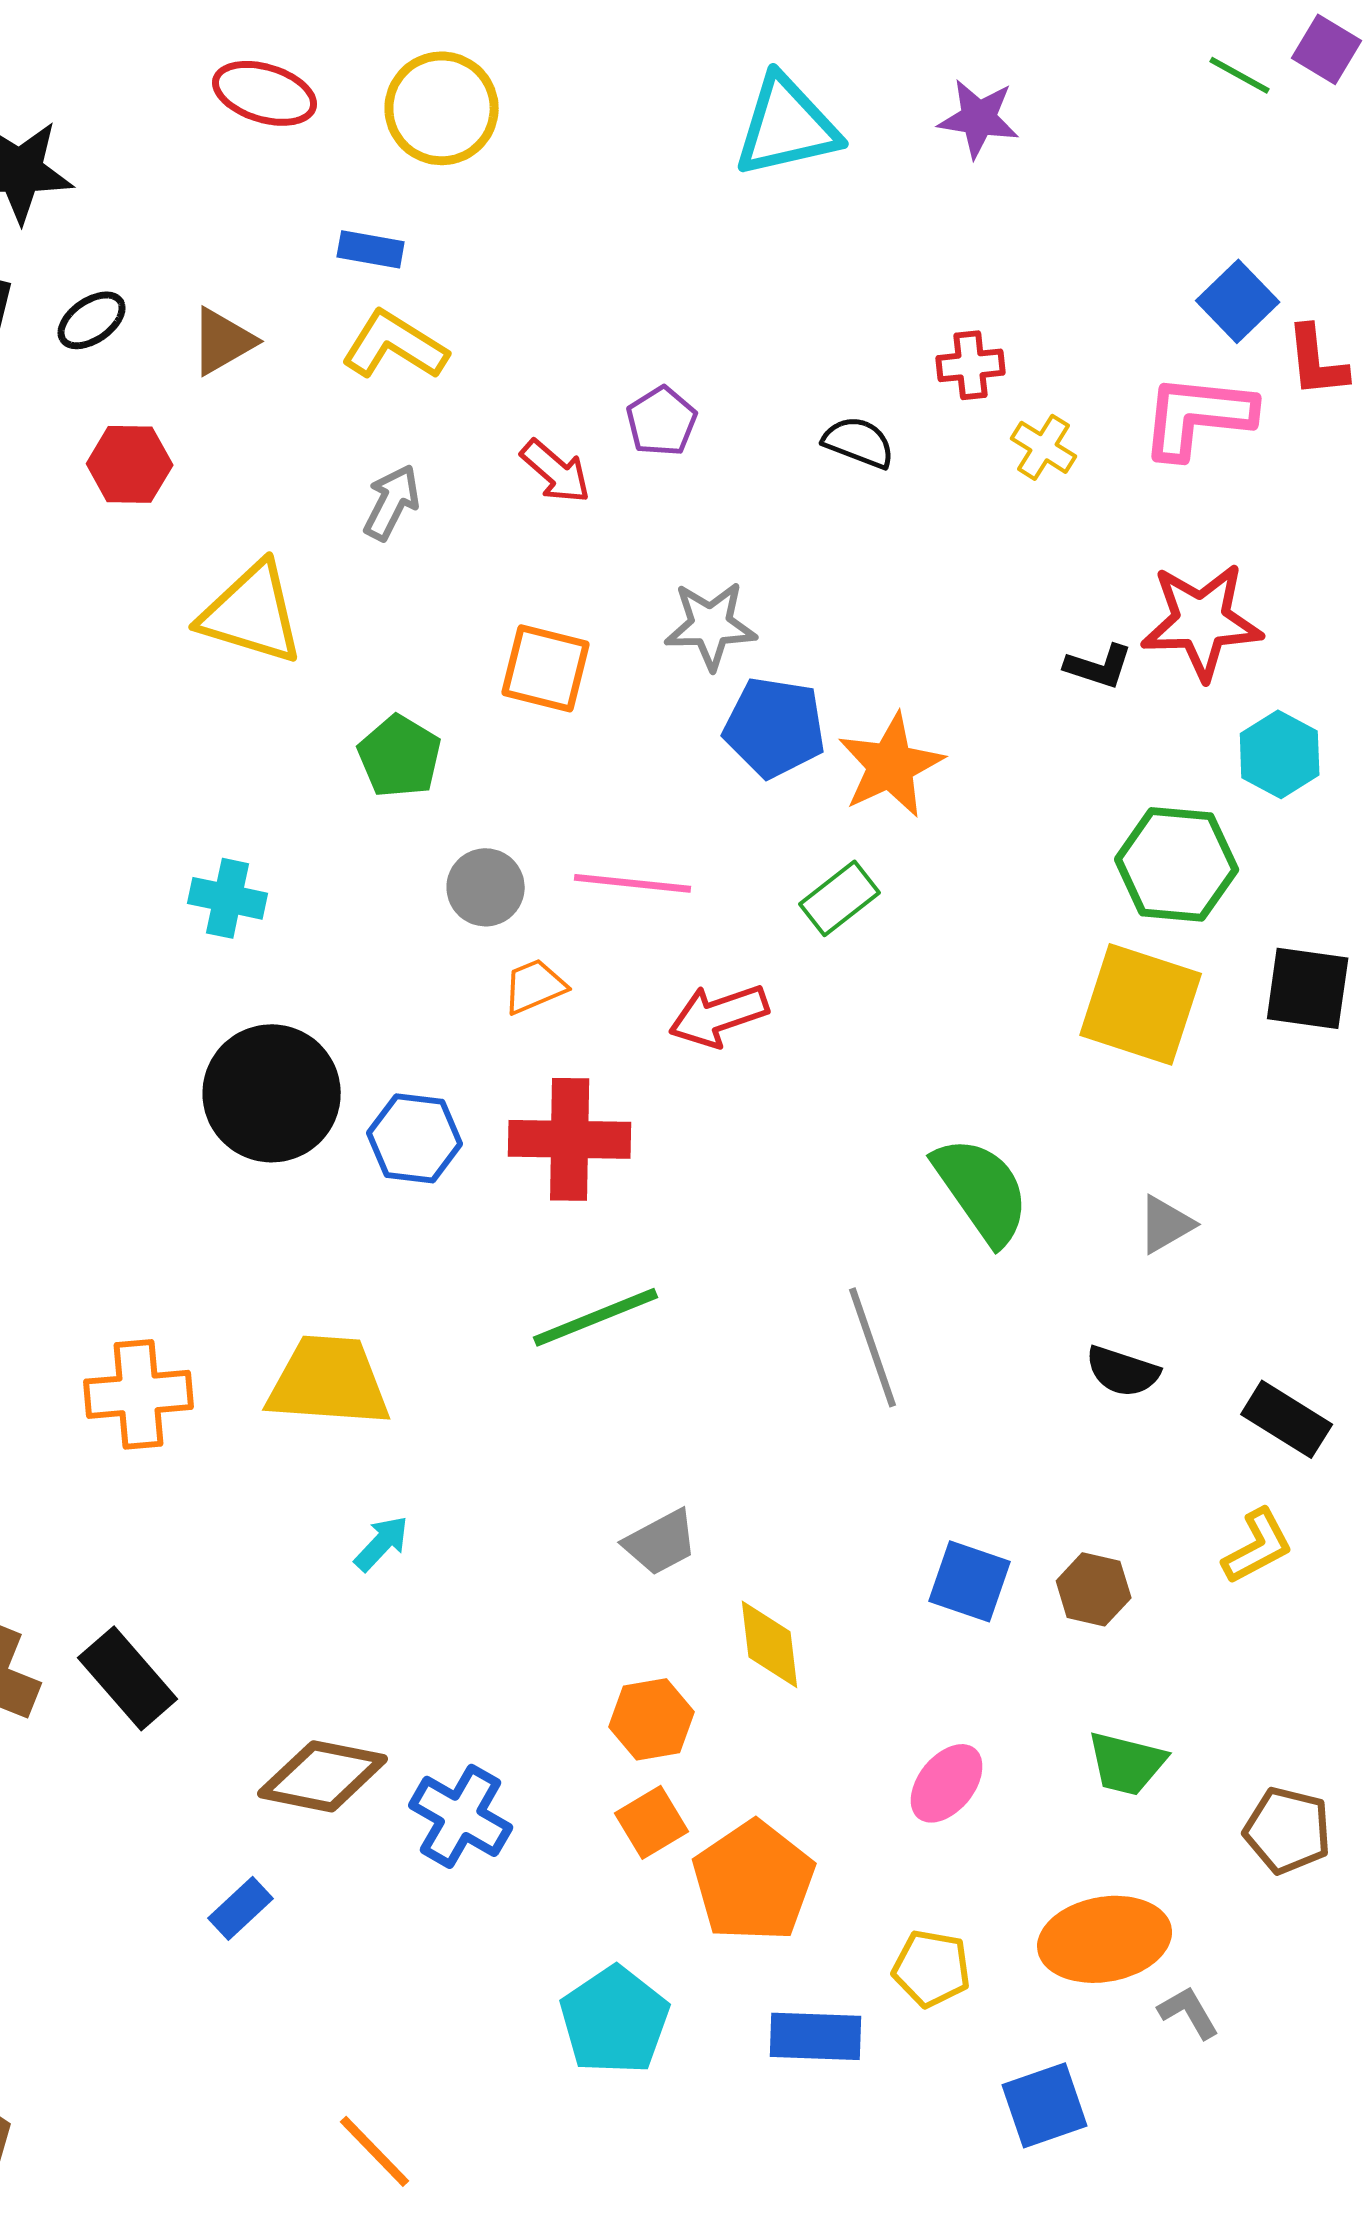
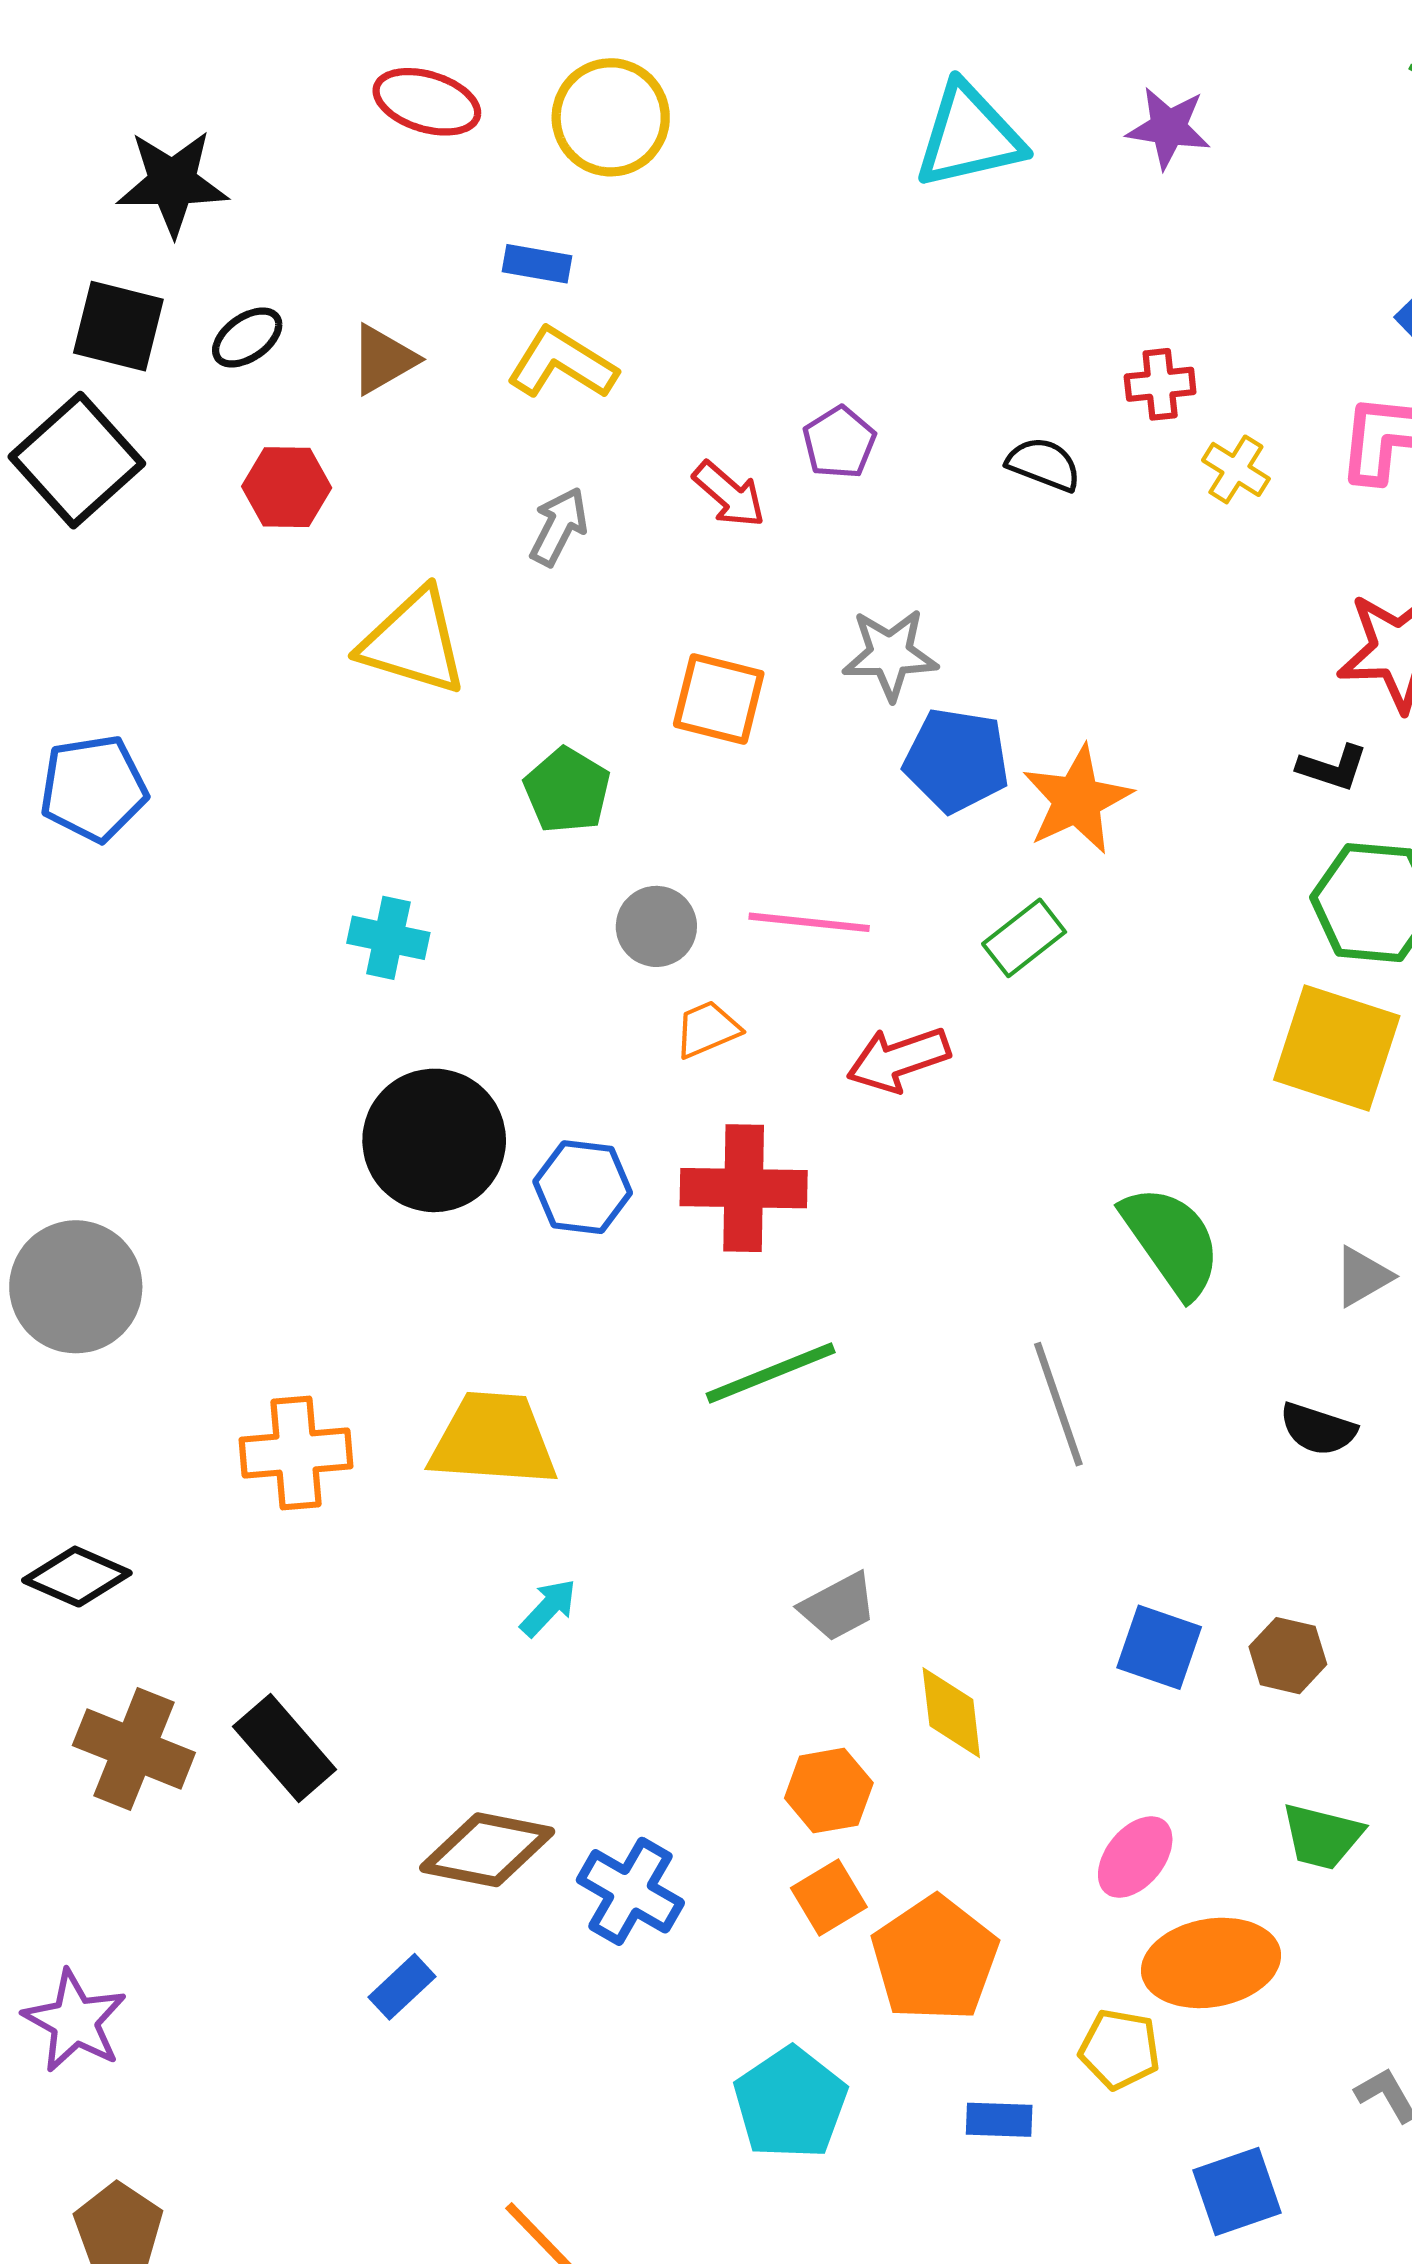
black L-shape: (1099, 666) -> (1333, 768), moved
orange ellipse: (1105, 1939) -> (1211, 1963), moved
blue rectangle: (816, 2036) -> (999, 2120), size x0.7

